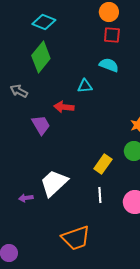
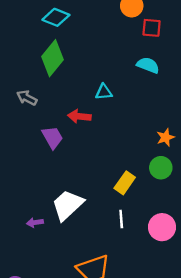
red square: (112, 35) -> (152, 28), moved
cyan semicircle: (109, 65) -> (148, 65), moved

